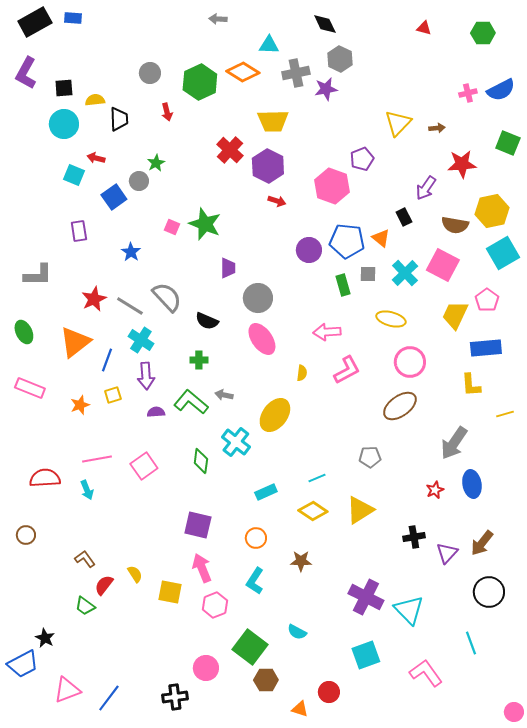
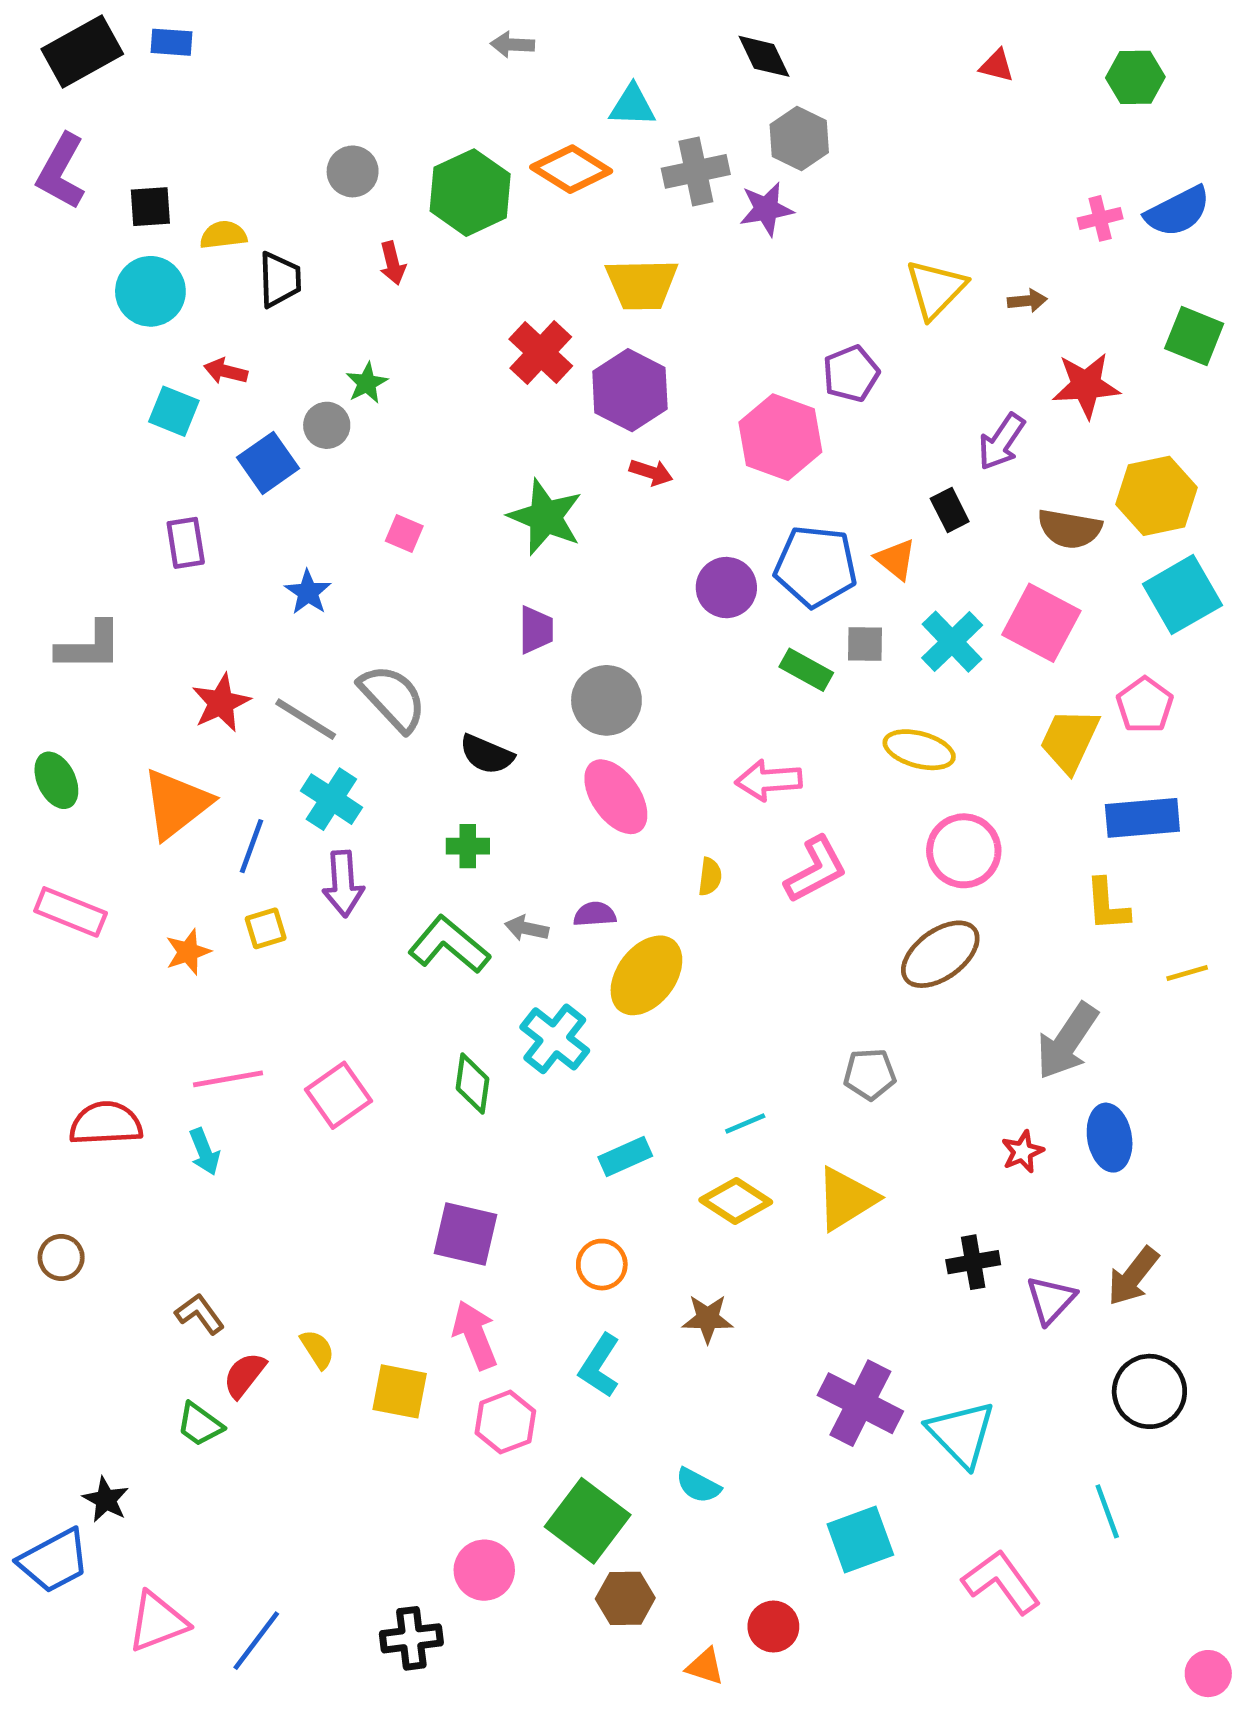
green star: (205, 224) -> (545, 517), moved
green rectangle: (343, 285) -> (806, 670), turned -45
purple semicircle: (156, 412) -> (595, 914), moved

